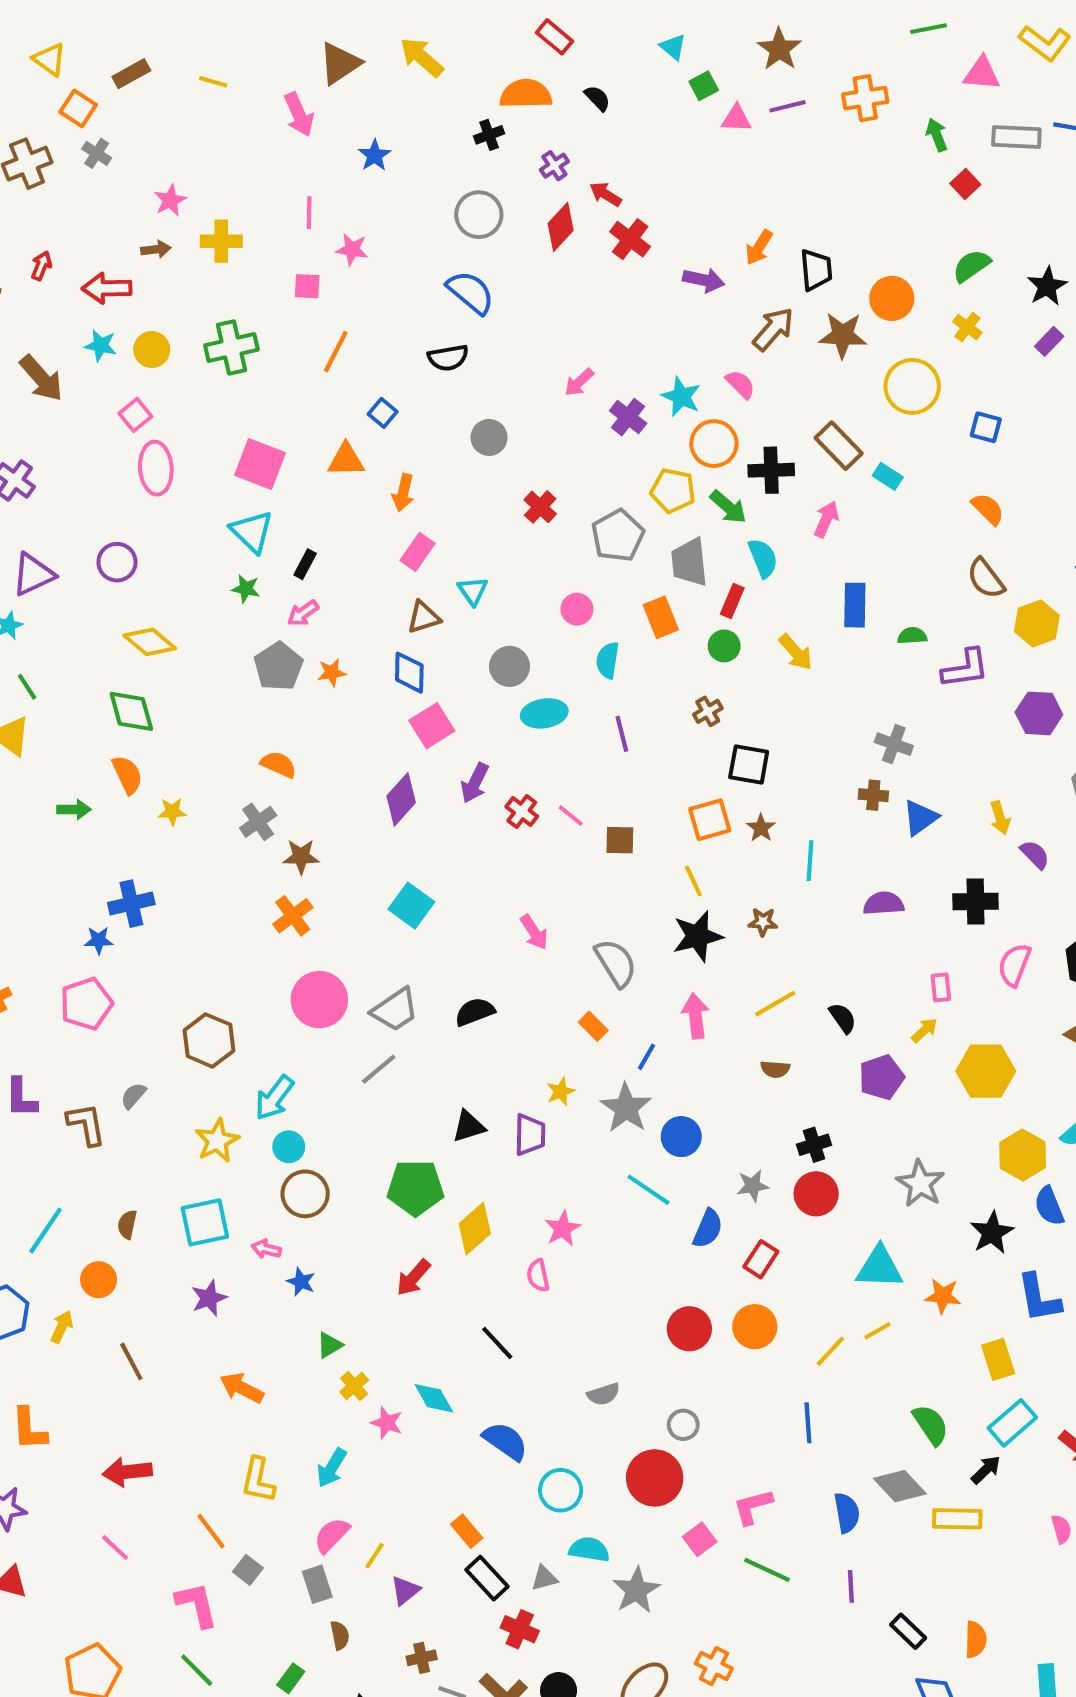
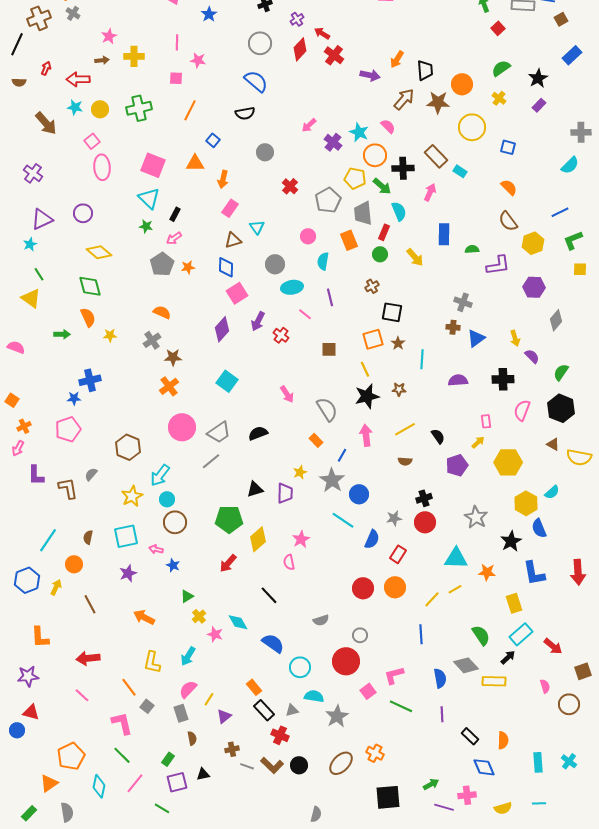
pink line: (571, 816) -> (305, 314), moved

